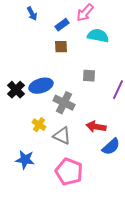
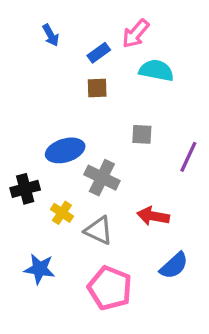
black cross: (16, 90) -> (25, 189), moved, turned 30
blue semicircle: (111, 147) -> (174, 266), moved

